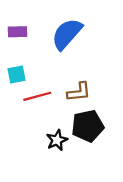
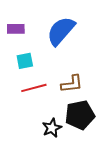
cyan square: (16, 74) -> (25, 61), moved

